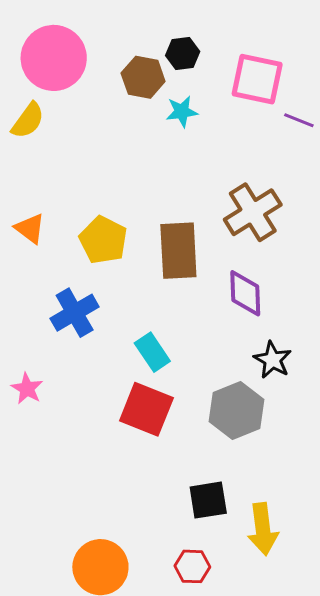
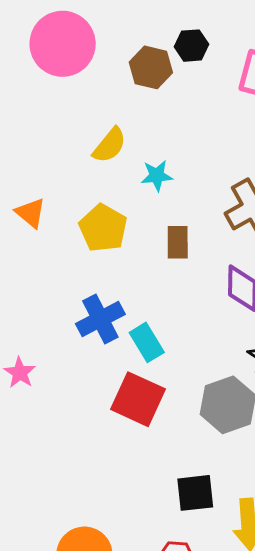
cyan star: (182, 112) -> (157, 176), moved
yellow semicircle: (28, 120) -> (110, 145), moved
brown rectangle: (178, 251) -> (178, 242), size x0.6
blue cross: (75, 313) -> (100, 319), moved

